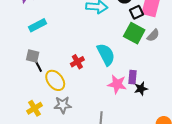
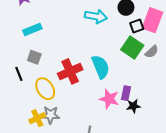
gray square: (33, 56) -> (34, 57), moved
red cross: (77, 62) -> (70, 71), size x1.6
black line: (38, 65) -> (19, 74), moved
yellow cross: (34, 108) -> (37, 118), moved

